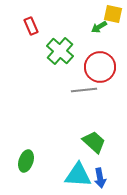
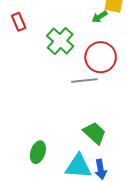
red rectangle: (31, 26) -> (19, 22), moved
green ellipse: (26, 161) -> (38, 152), moved

